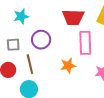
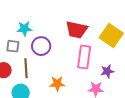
cyan star: (21, 16) -> (24, 29), moved
orange star: (68, 66) -> (57, 84), moved

